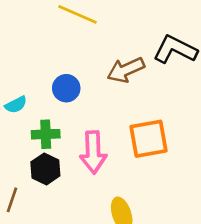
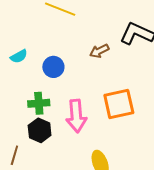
brown arrow: (126, 70) -> (99, 51), size x0.7
cyan semicircle: (16, 105) -> (19, 56), moved

